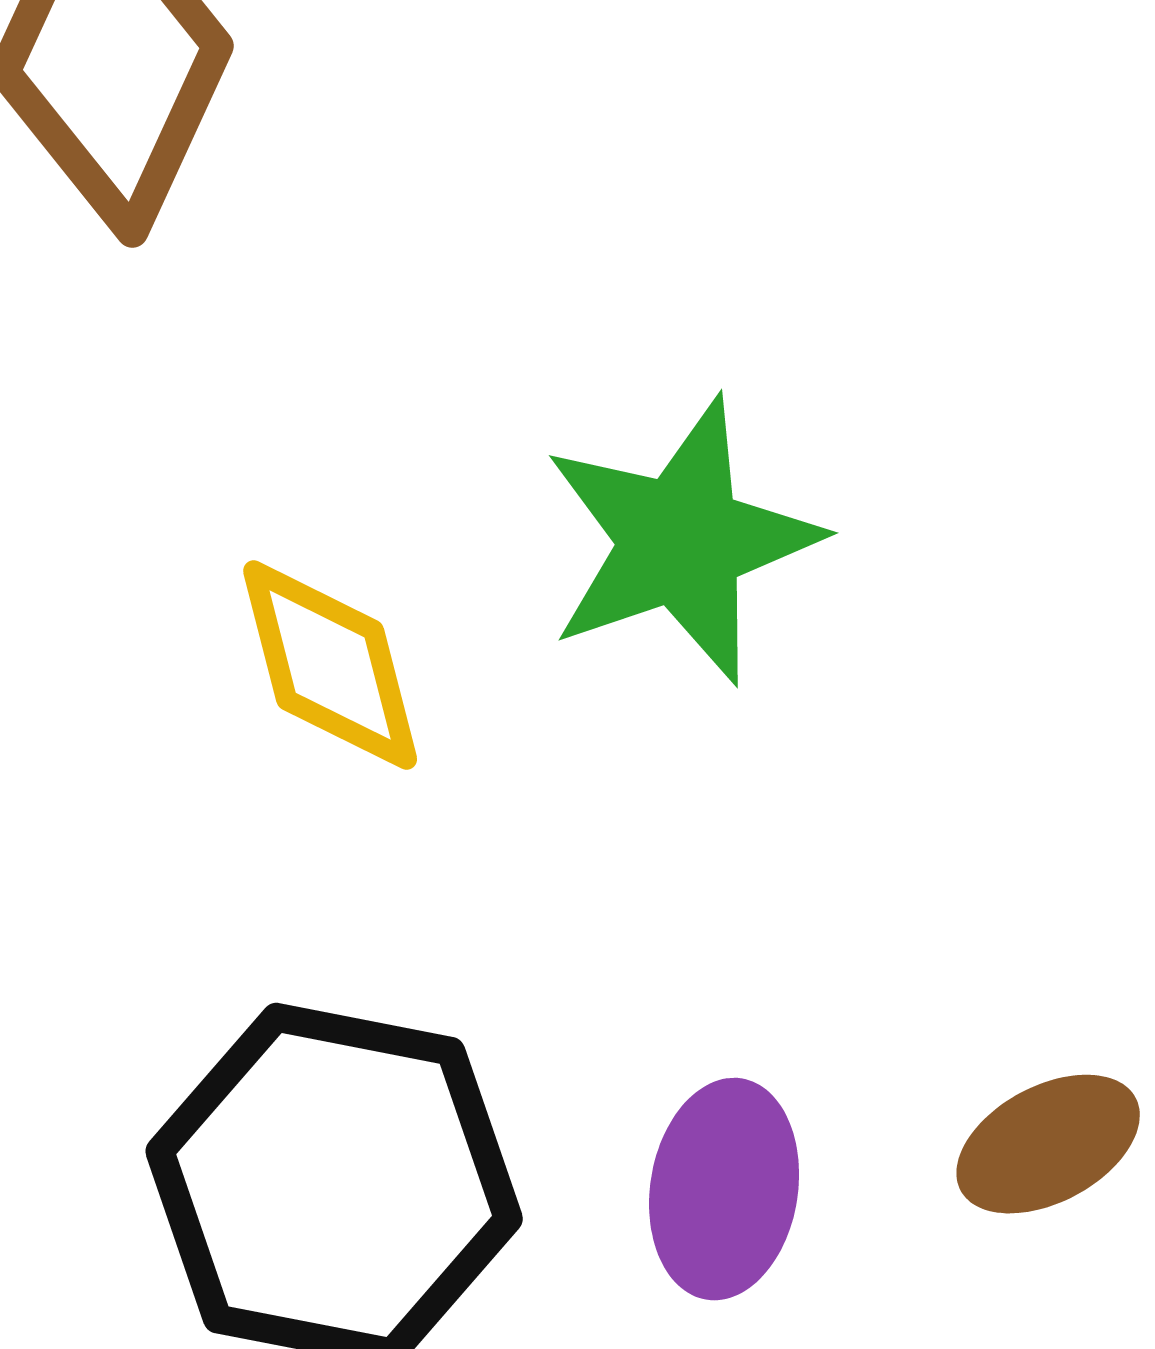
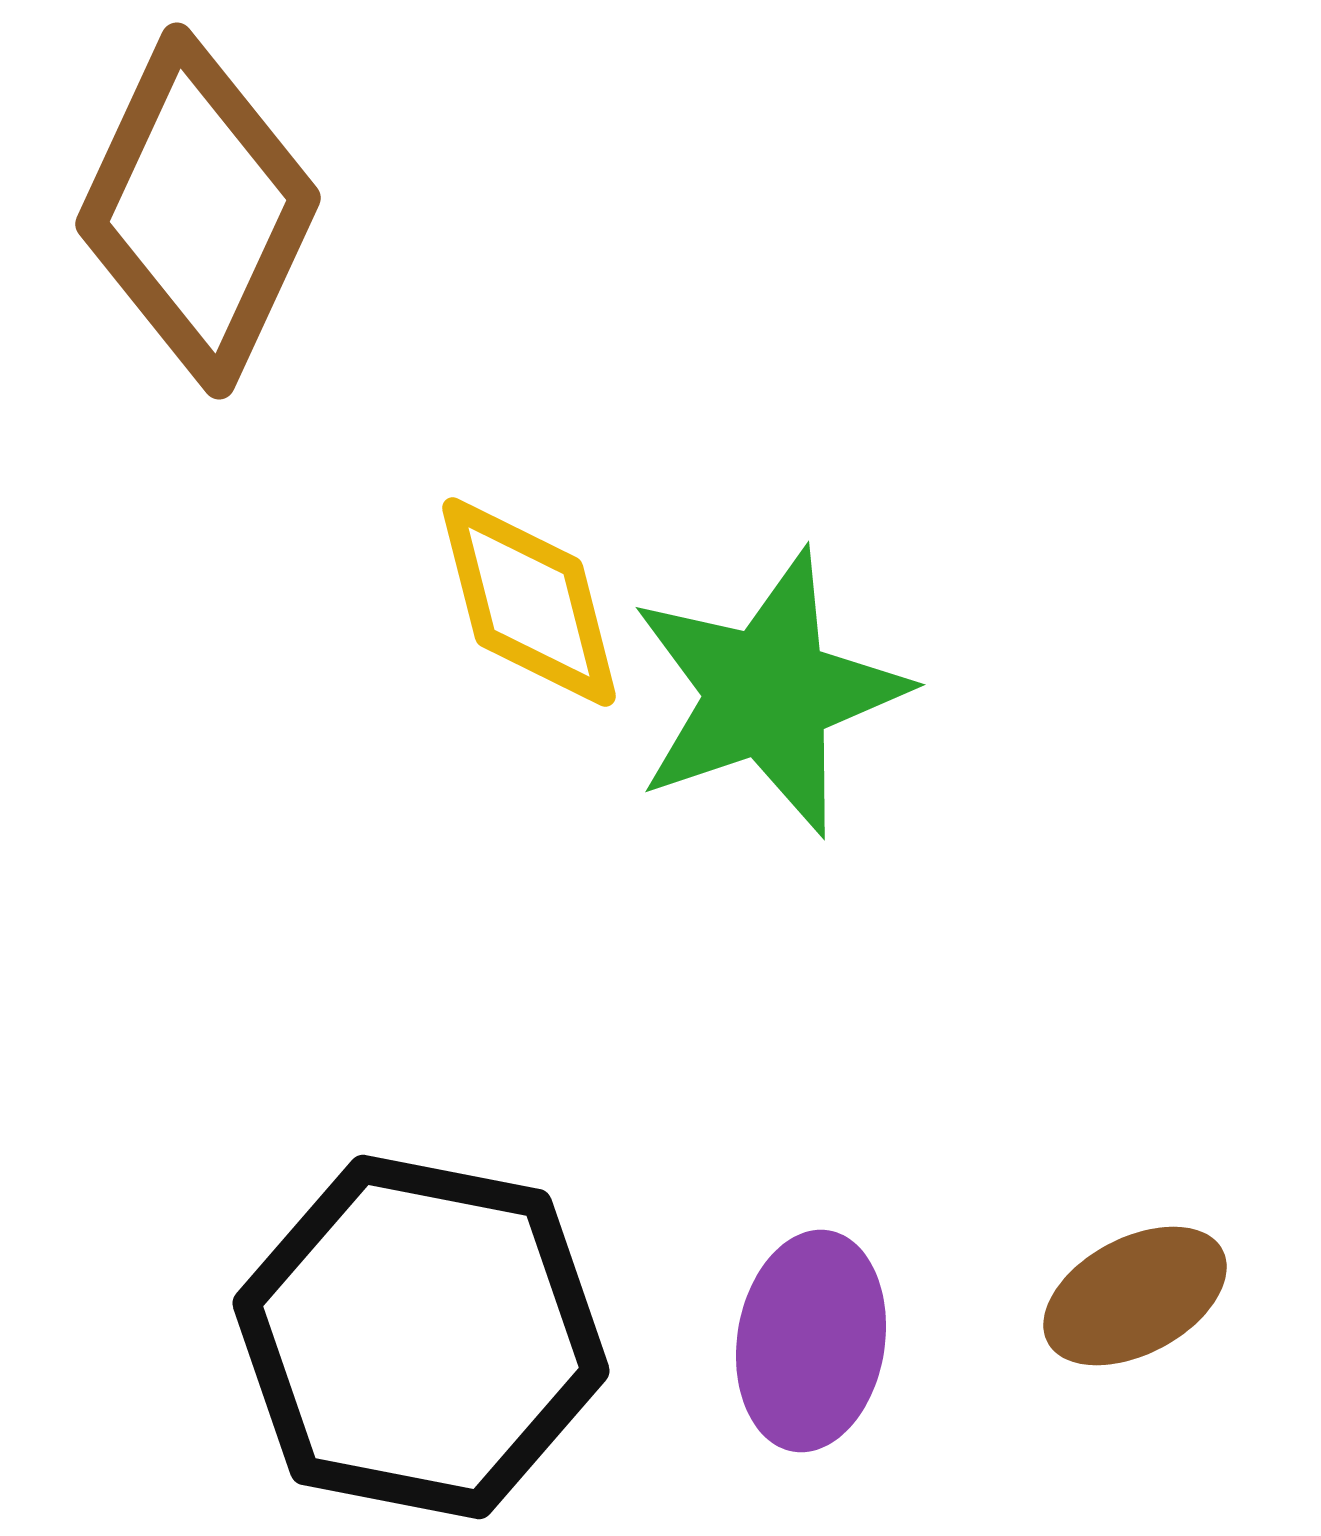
yellow diamond: (330, 665) -> (529, 602), moved

